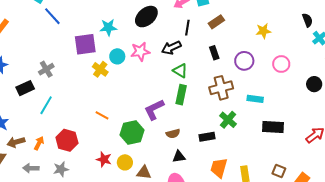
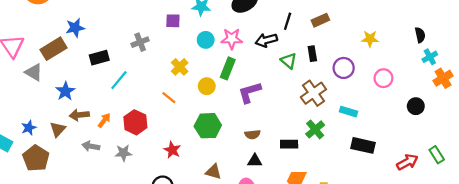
purple square: (85, 44) -> (173, 21), size x0.6
gray cross: (46, 69) -> (140, 42), moved
yellow cross: (100, 69) -> (180, 67), moved
green triangle: (180, 71) -> (289, 61), moved
brown cross: (221, 88) -> (313, 93), turned -30
green rectangle: (181, 95) -> (228, 68), moved
purple L-shape: (154, 110) -> (250, 92), moved
orange line: (102, 115) -> (169, 98), moved
yellow circle: (125, 162) -> (207, 86), moved

